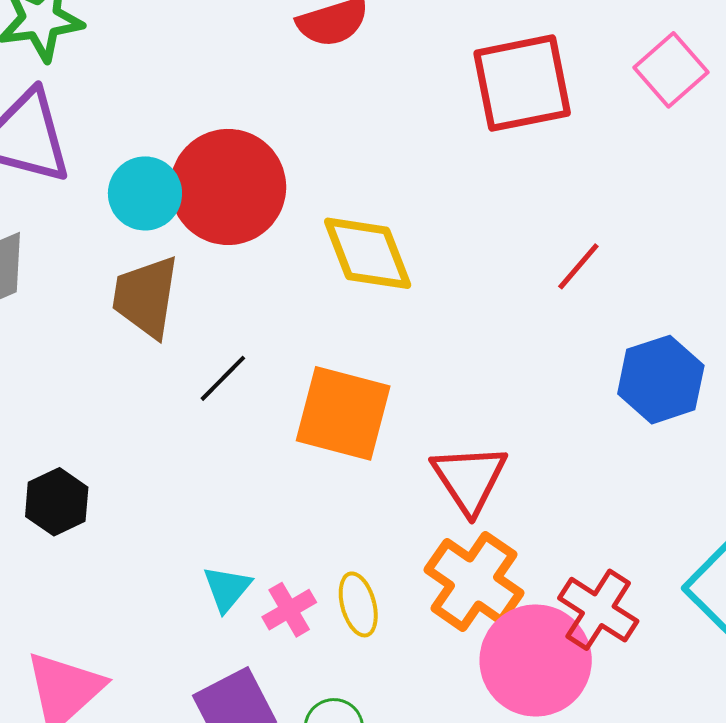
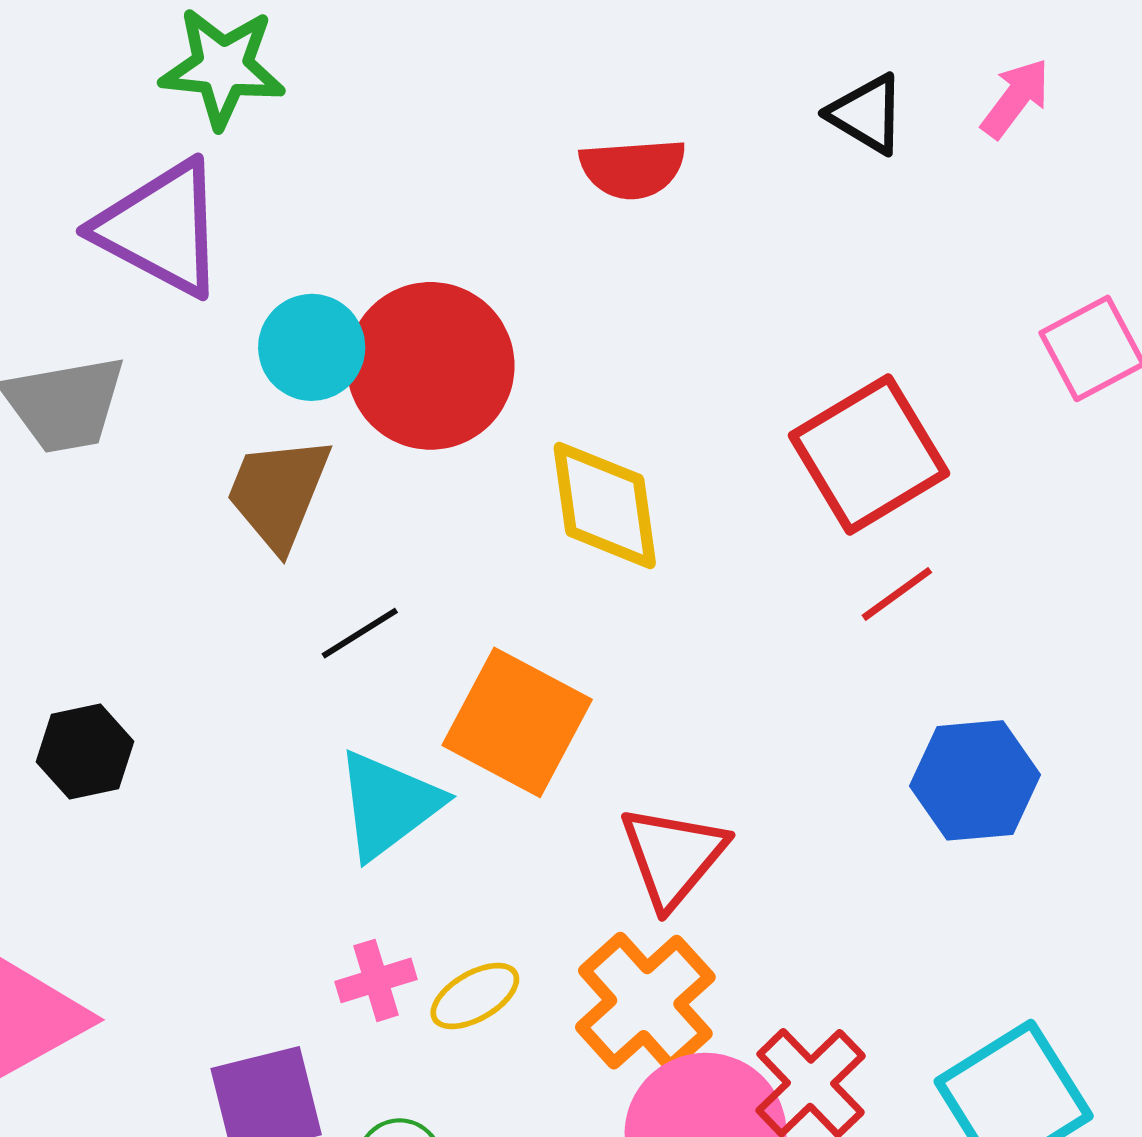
red square: (522, 83) -> (869, 454), moved, turned -33
cyan triangle: (227, 588) -> (388, 805), moved, size x1.6
yellow ellipse: (358, 604) -> (475, 996), turned 62

